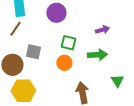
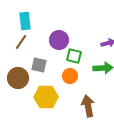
purple circle: (56, 13) -> (59, 40), moved
yellow hexagon: (23, 91) -> (46, 97), moved

